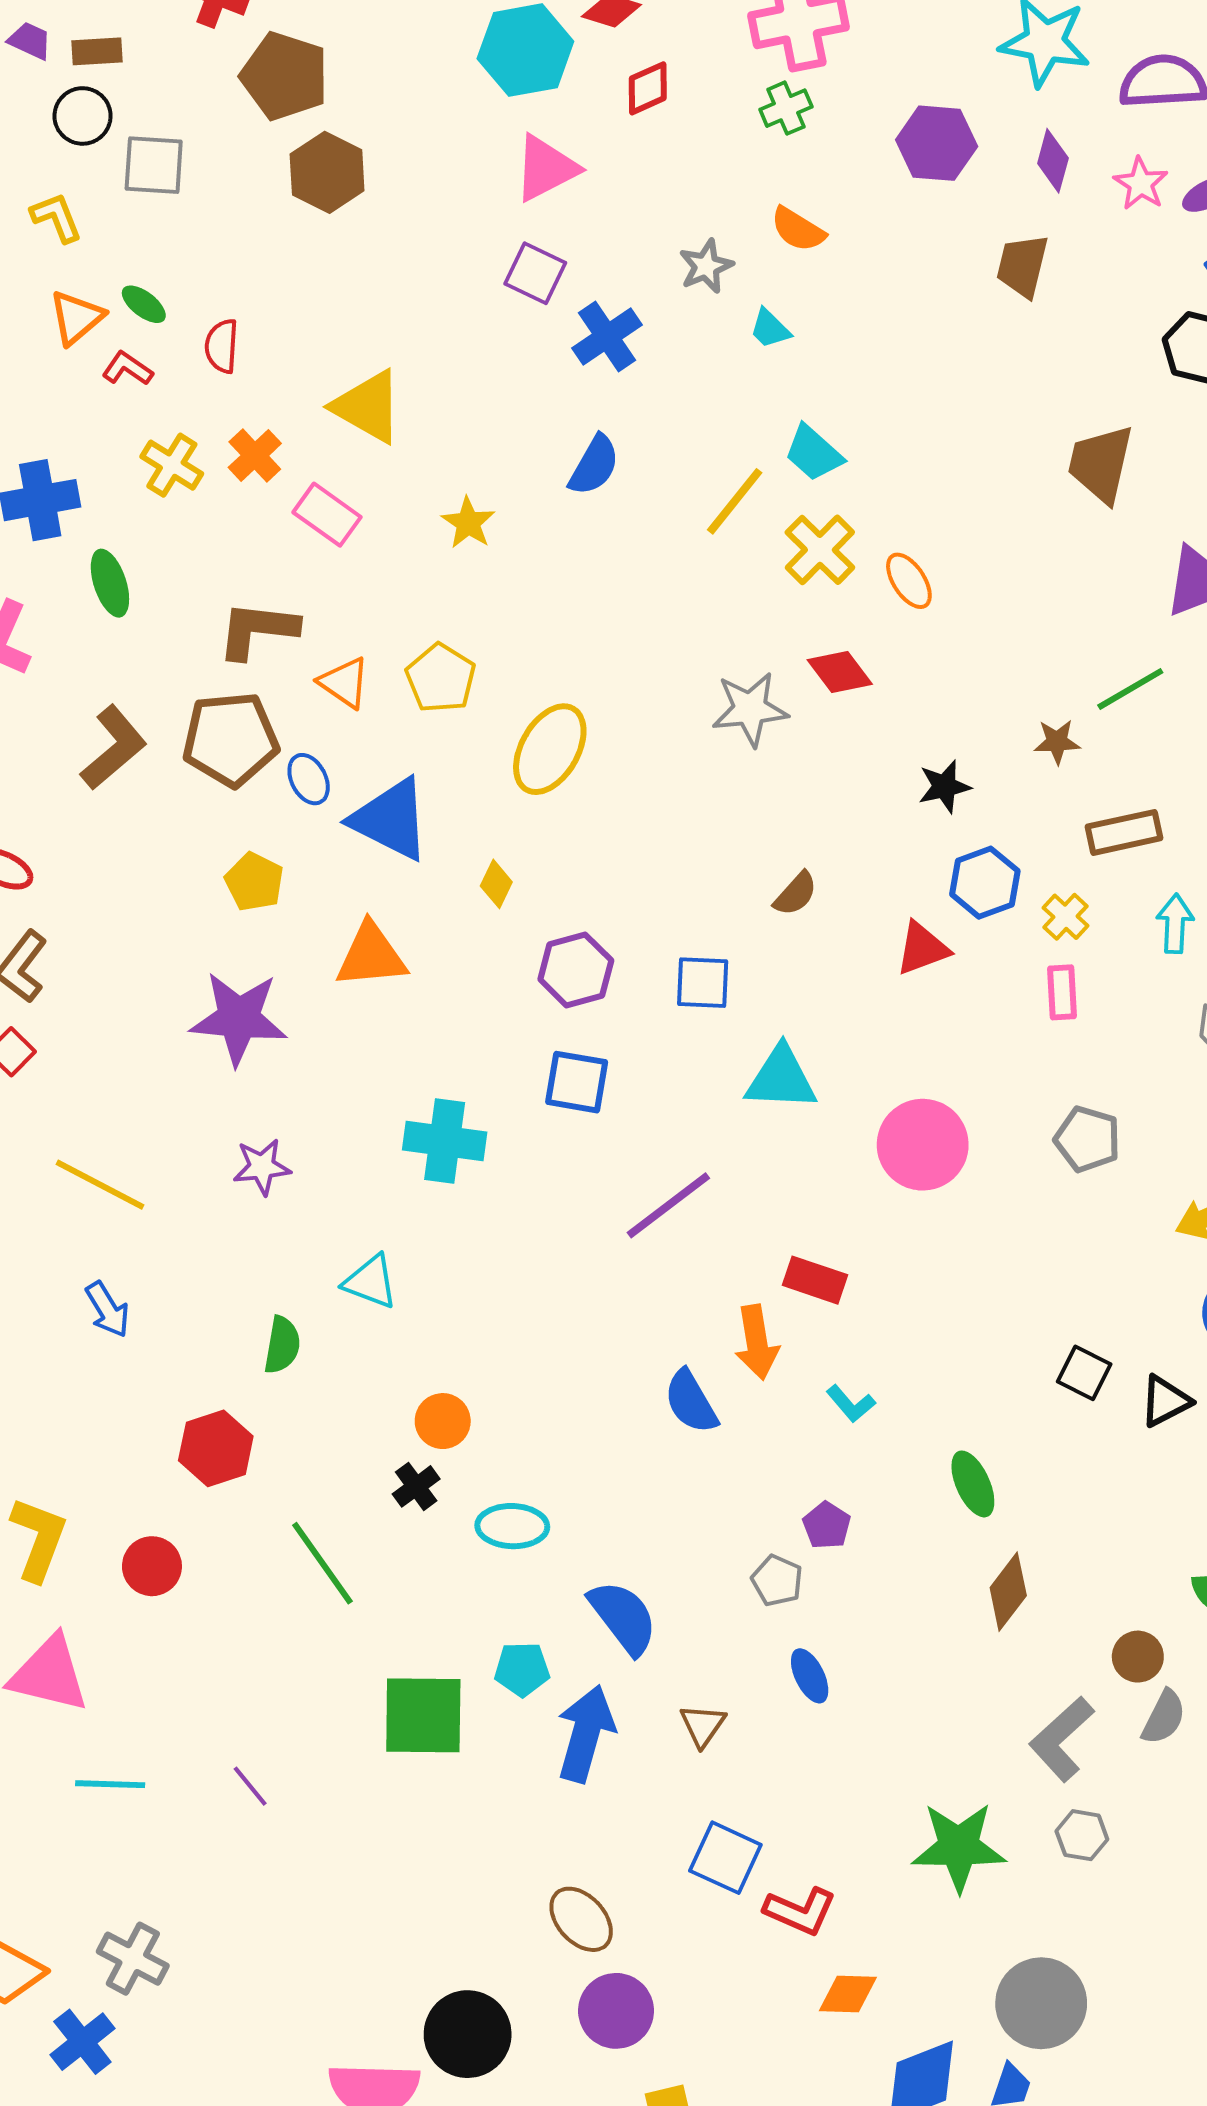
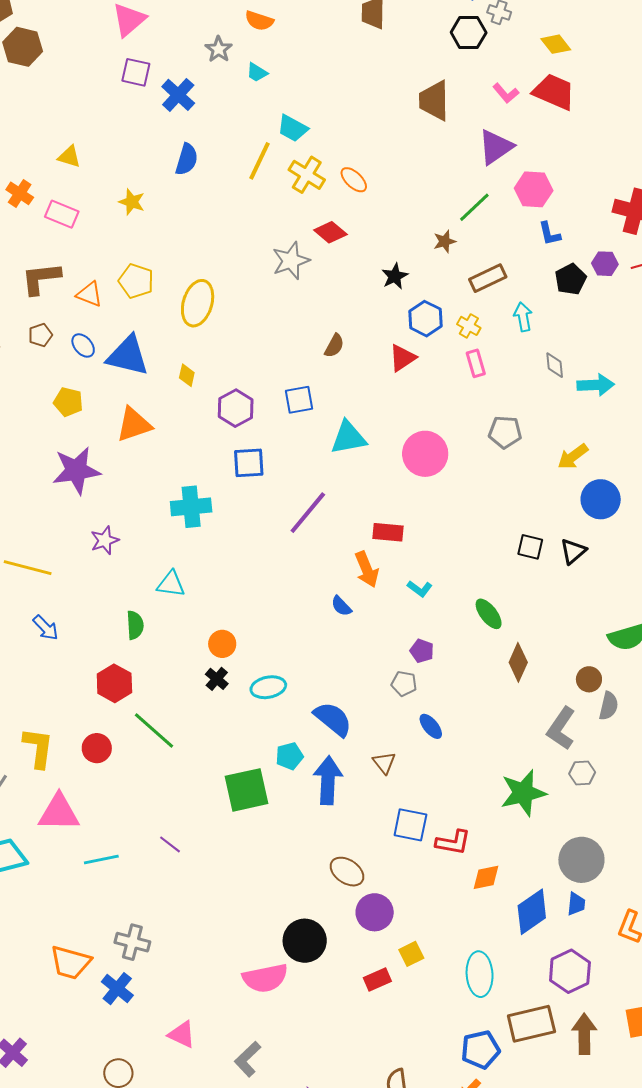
yellow triangle: (368, 407) -> (69, 157), size x0.6
brown pentagon: (230, 739) -> (40, 335), size x0.5
blue semicircle: (691, 1402) -> (341, 606), size x0.7
green line: (322, 1563) -> (154, 731), moved

